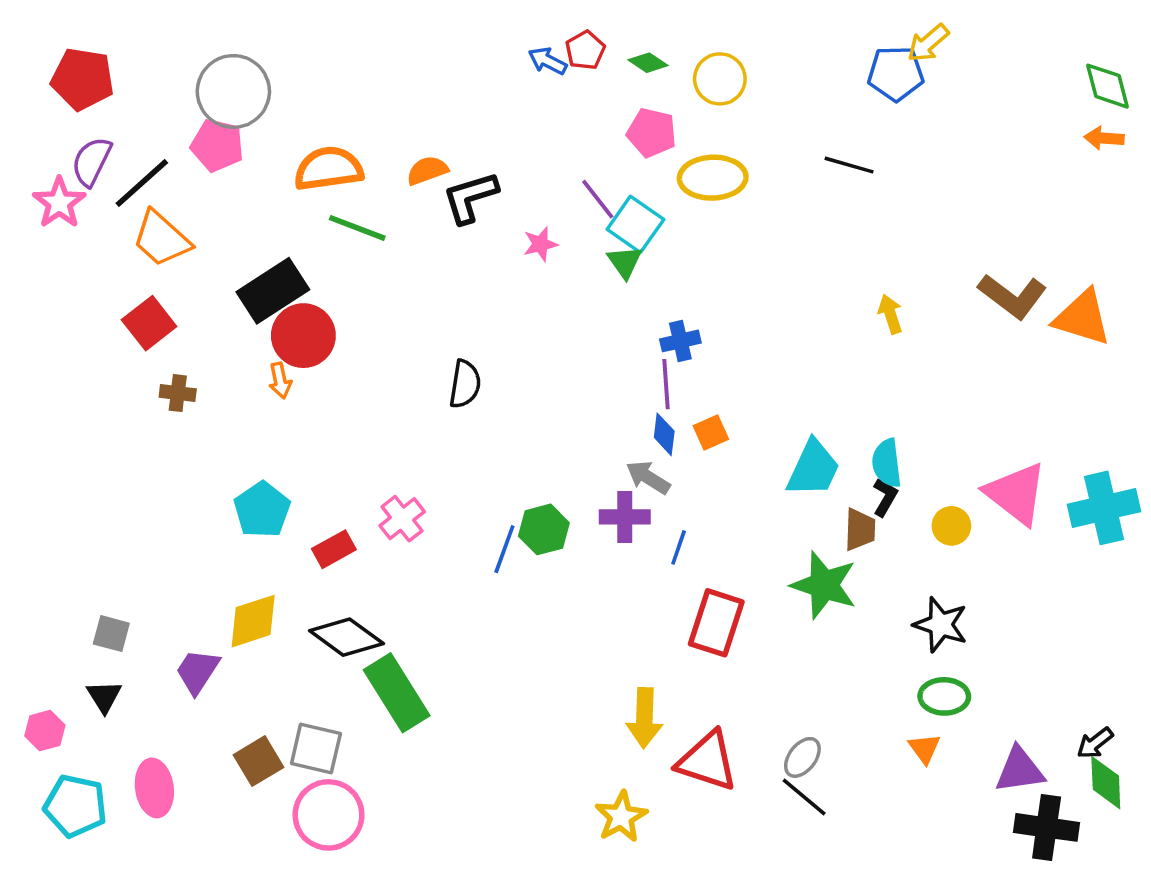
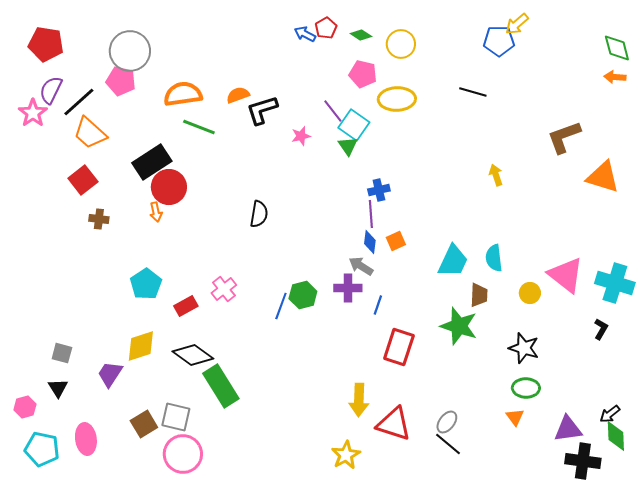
brown L-shape: (1012, 296) -> (564, 137), moved, turned 123
black L-shape: (885, 497) -> (601, 329), moved
cyan cross: (1104, 508) -> (615, 283), turned 30

